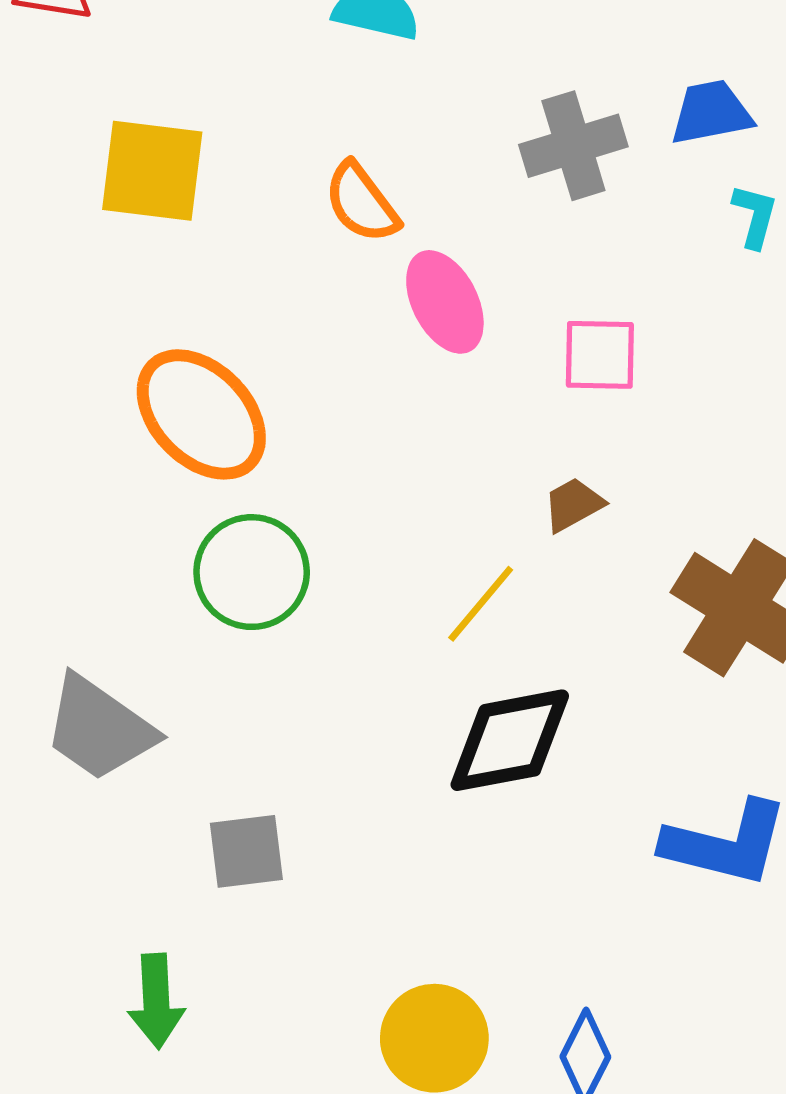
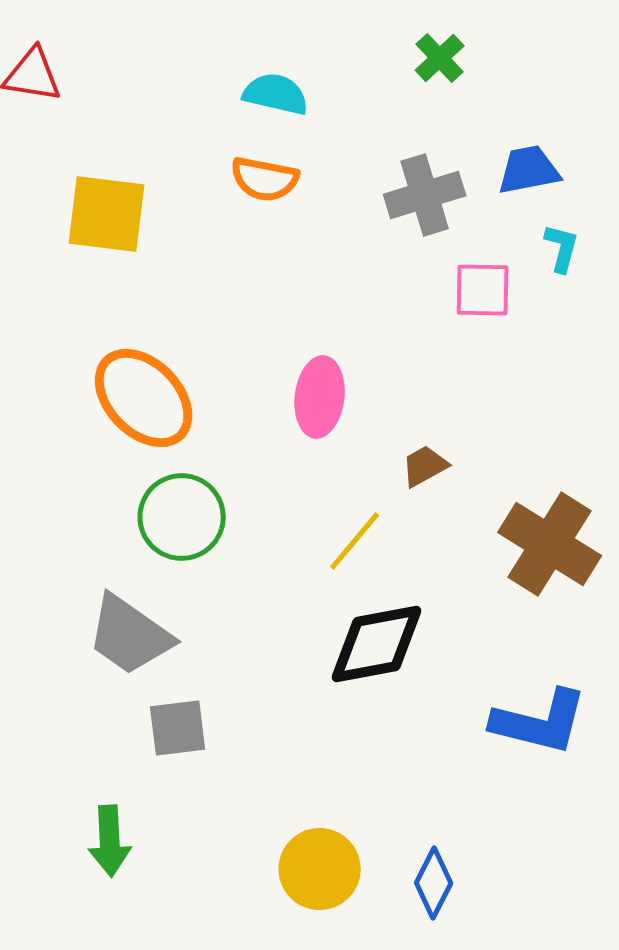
orange semicircle: (362, 203) -> (265, 179), moved, turned -42
pink ellipse: (445, 302) -> (320, 397), moved, turned 34
pink square: (600, 355) -> (483, 290), moved
gray trapezoid: (99, 728) -> (130, 635), moved

